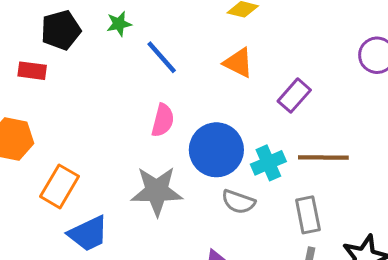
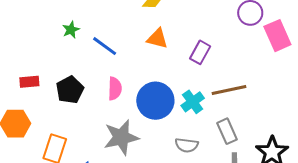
black pentagon: (61, 30) -> (70, 90), moved
red rectangle: (32, 71) -> (29, 82), moved
gray semicircle: (238, 202) -> (187, 145), moved

